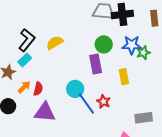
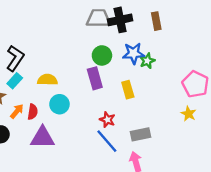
yellow semicircle: (55, 43) -> (47, 80), moved, turned 36
cyan circle: (75, 89) -> (59, 104), moved
blue line: (86, 104) -> (107, 141), moved
gray rectangle: (144, 118) -> (141, 134), moved

